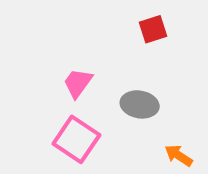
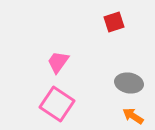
gray ellipse: (140, 104) -> (129, 83), moved

